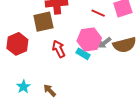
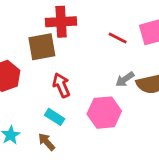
pink hexagon: (89, 39) -> (104, 113), moved
cyan rectangle: (83, 54) -> (55, 117), moved

